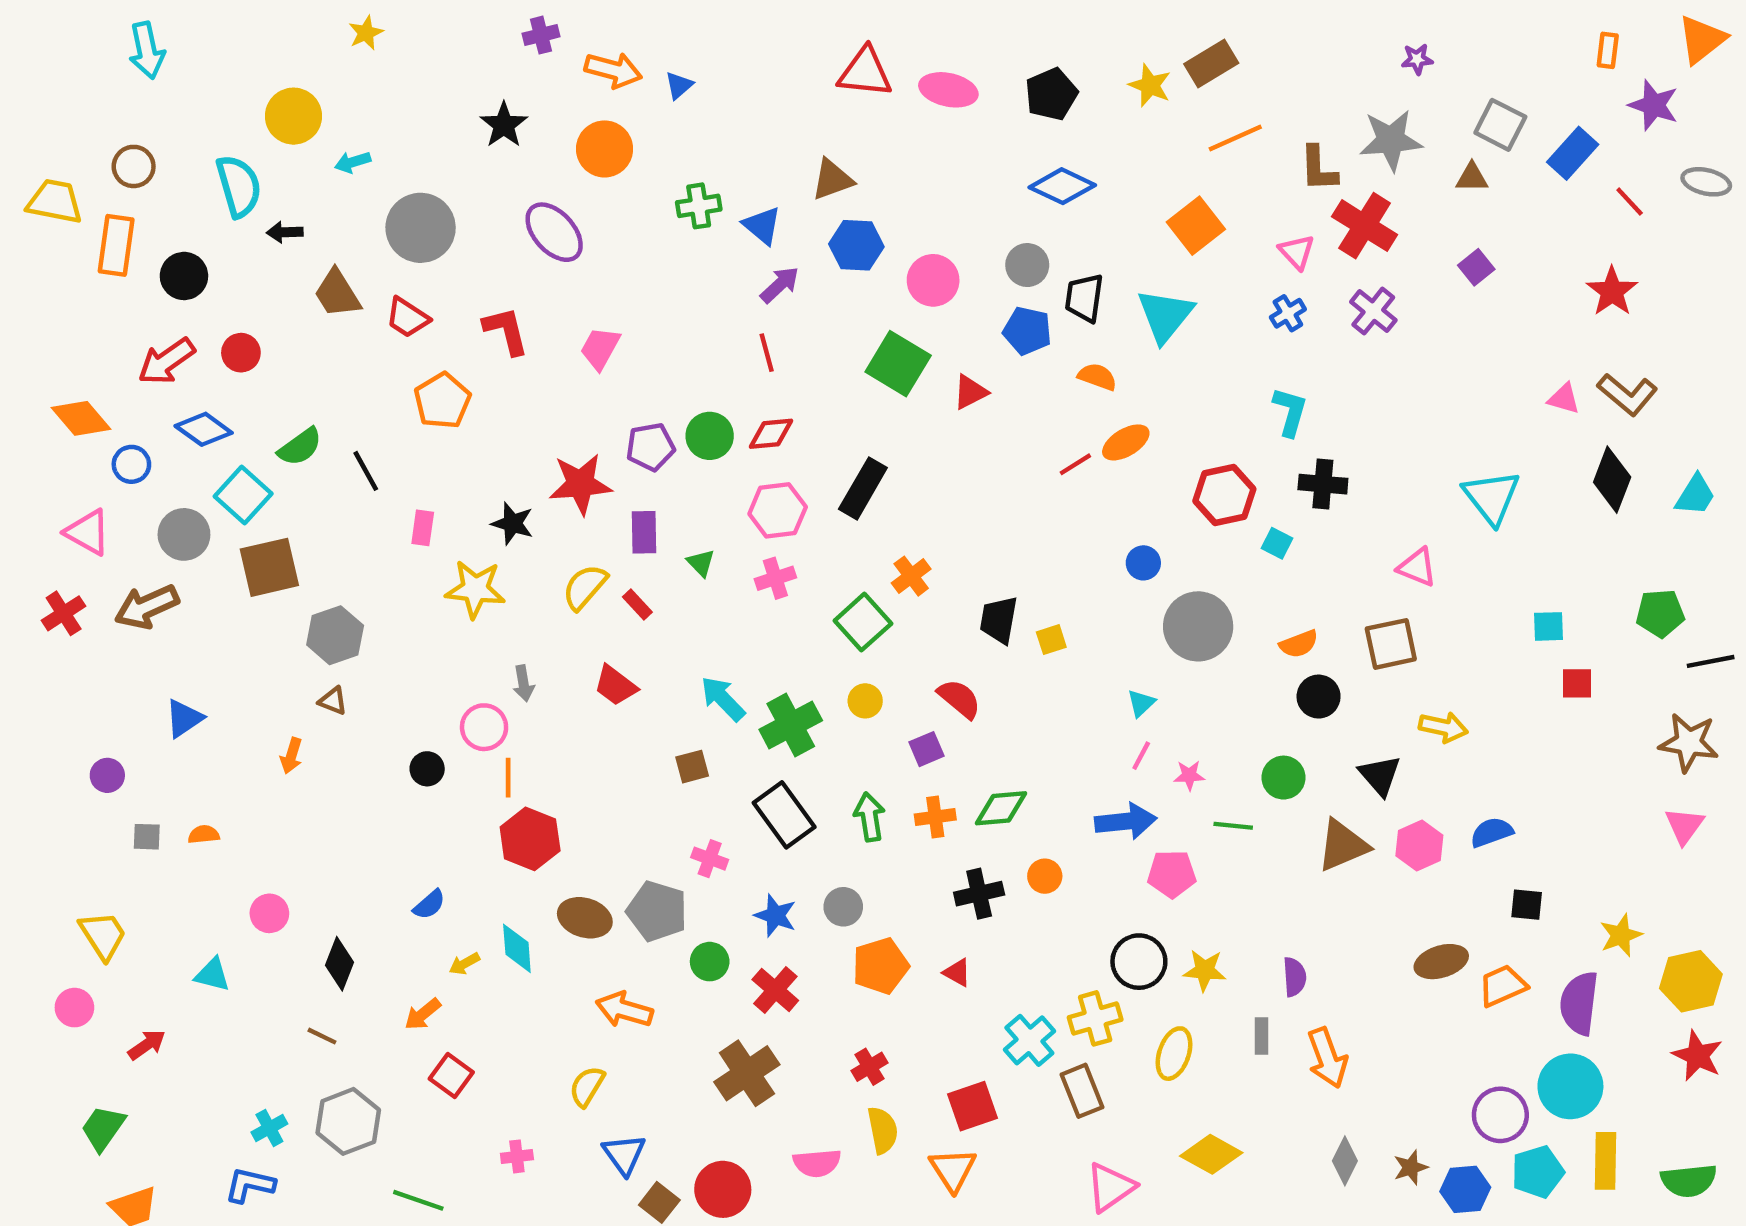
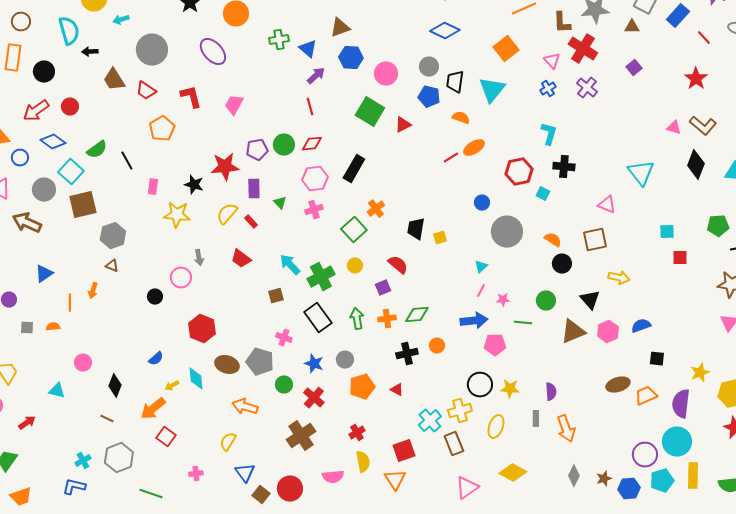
brown arrow: (147, 607) -> (27, 223), turned 48
orange semicircle: (1299, 644) -> (553, 240), turned -126
orange line: (508, 778) -> (70, 303), moved
orange arrow: (423, 1014) -> (153, 409), size x1.5

